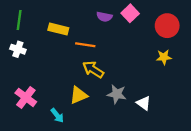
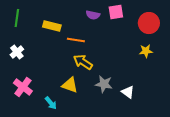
pink square: (130, 13) -> (116, 12), turned 35
white cross: (18, 49) -> (17, 52), moved, turned 32
yellow triangle: (79, 95) -> (70, 85), turned 42

